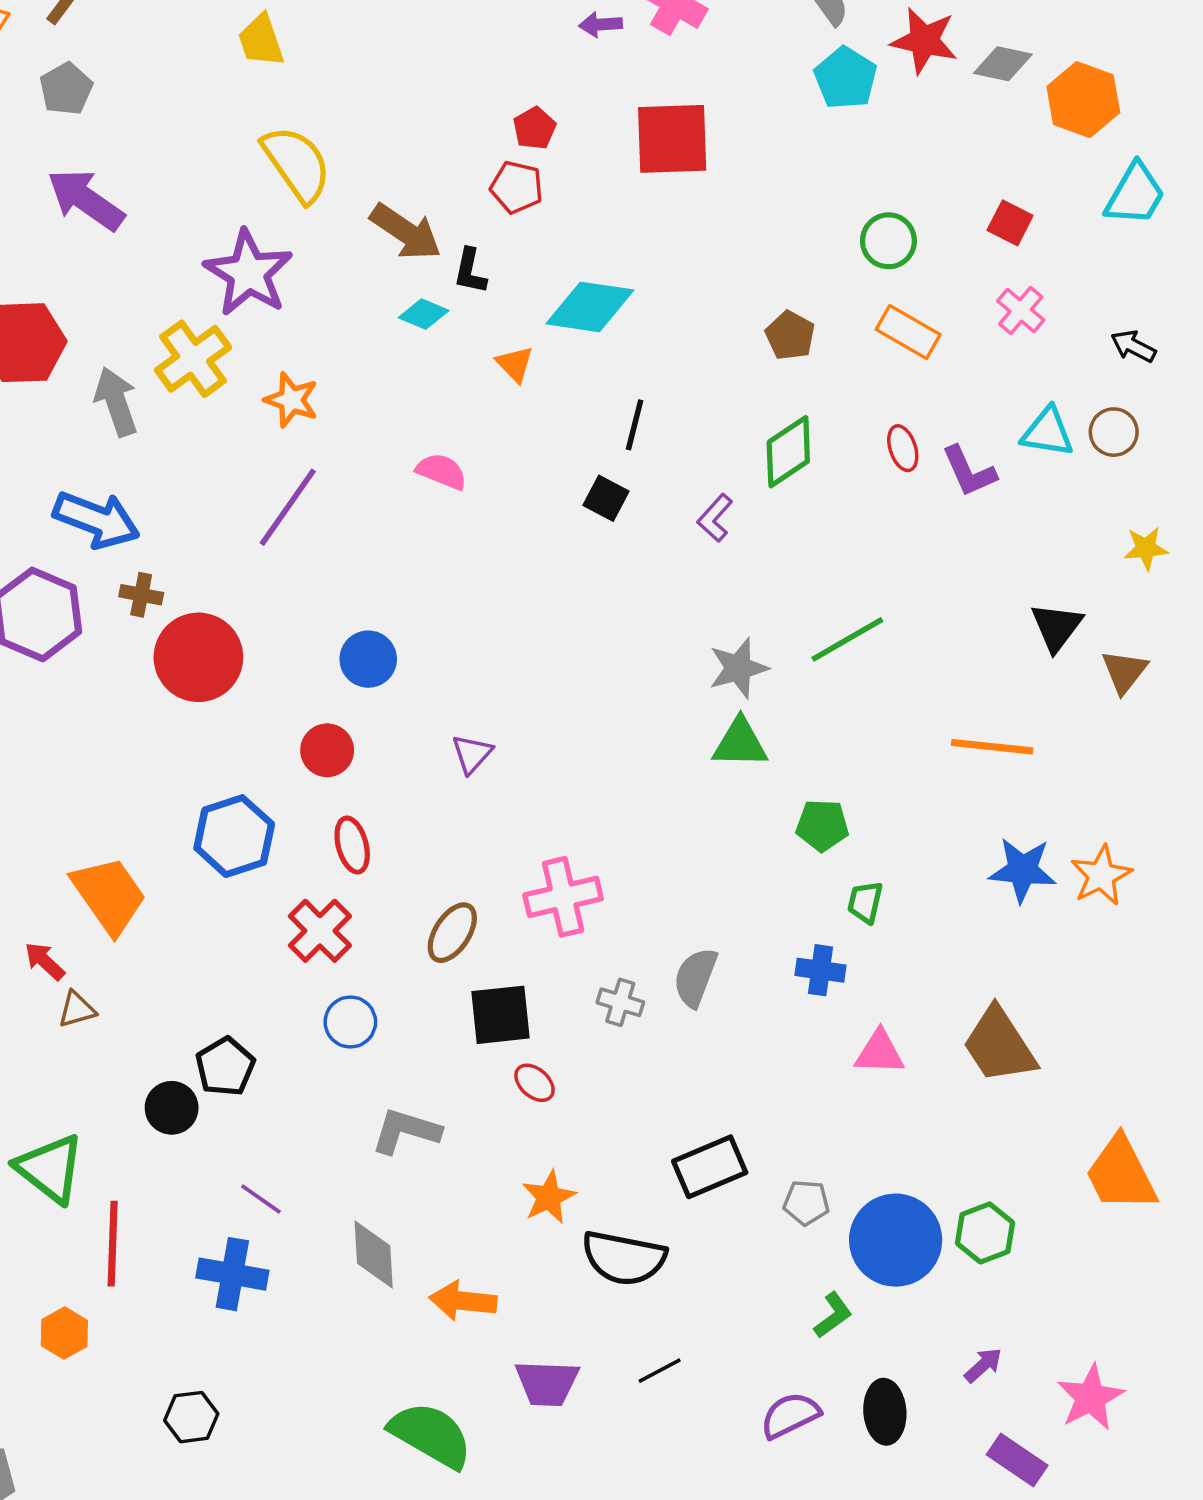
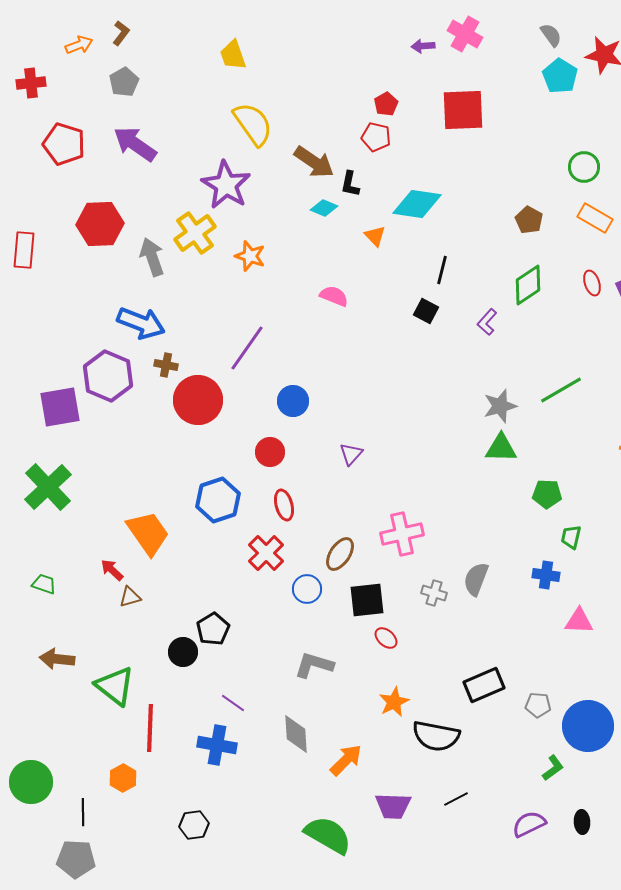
purple line: (288, 507) -> (247, 348), moved
blue circle: (350, 1022) -> (307, 589), moved
orange arrow: (463, 1301) -> (346, 760), turned 129
black ellipse: (885, 1412) -> (582, 822), size x0.7

